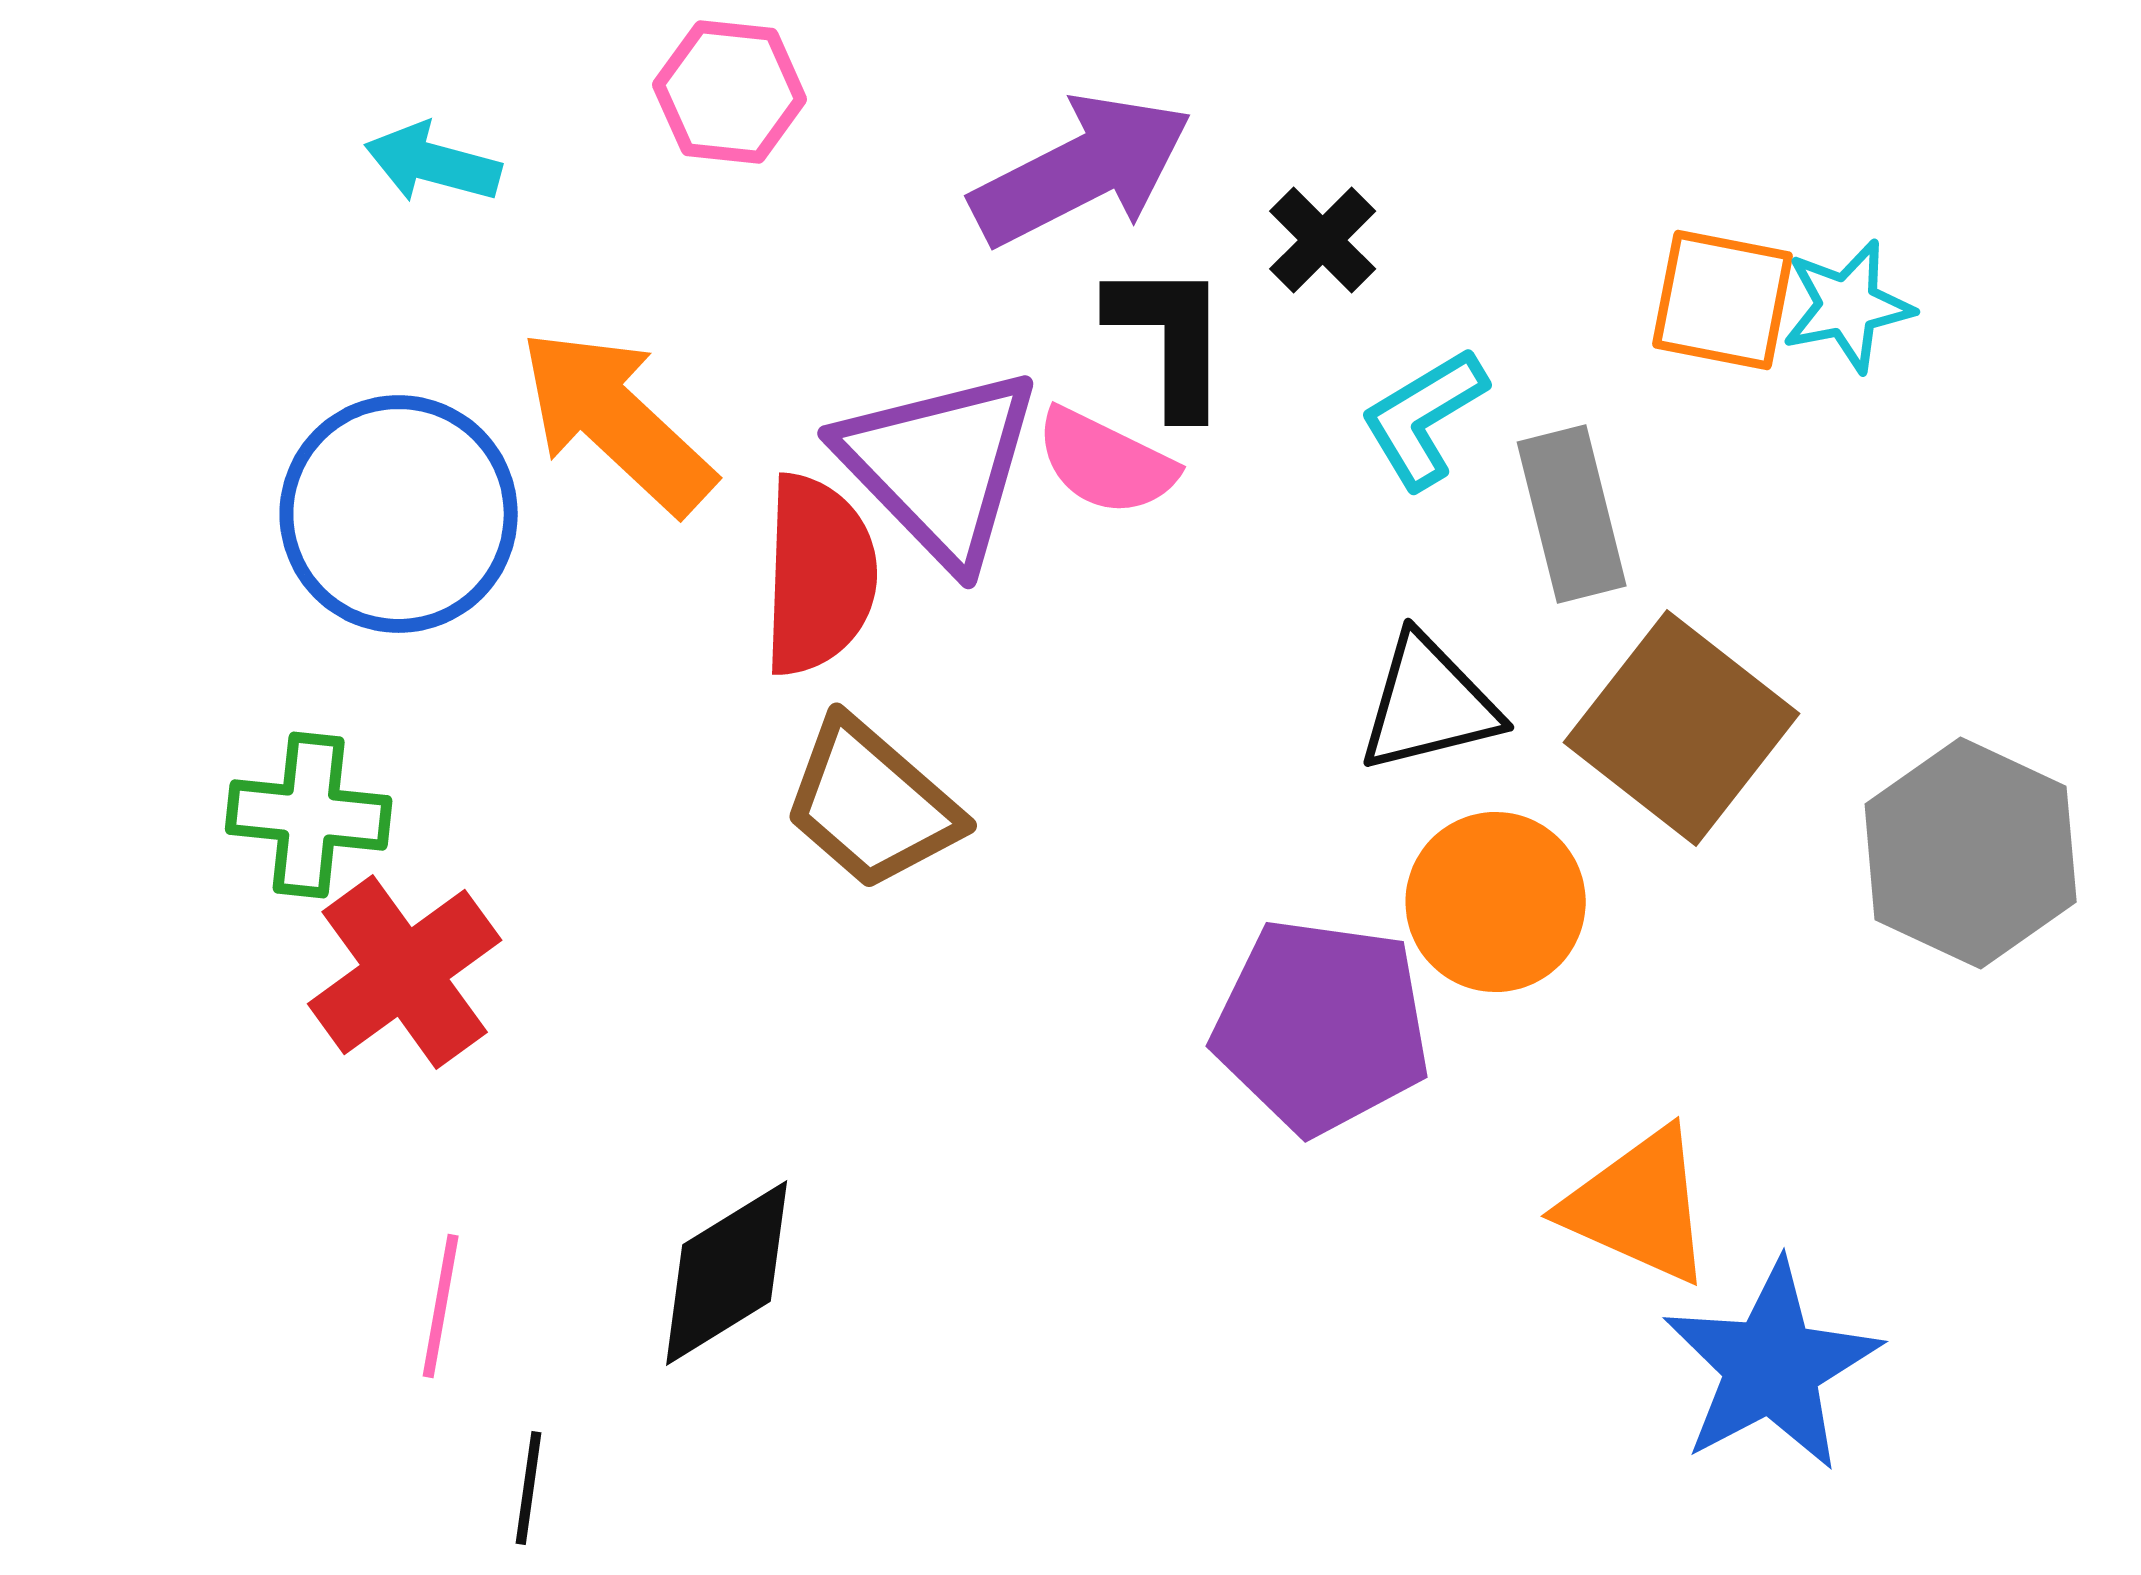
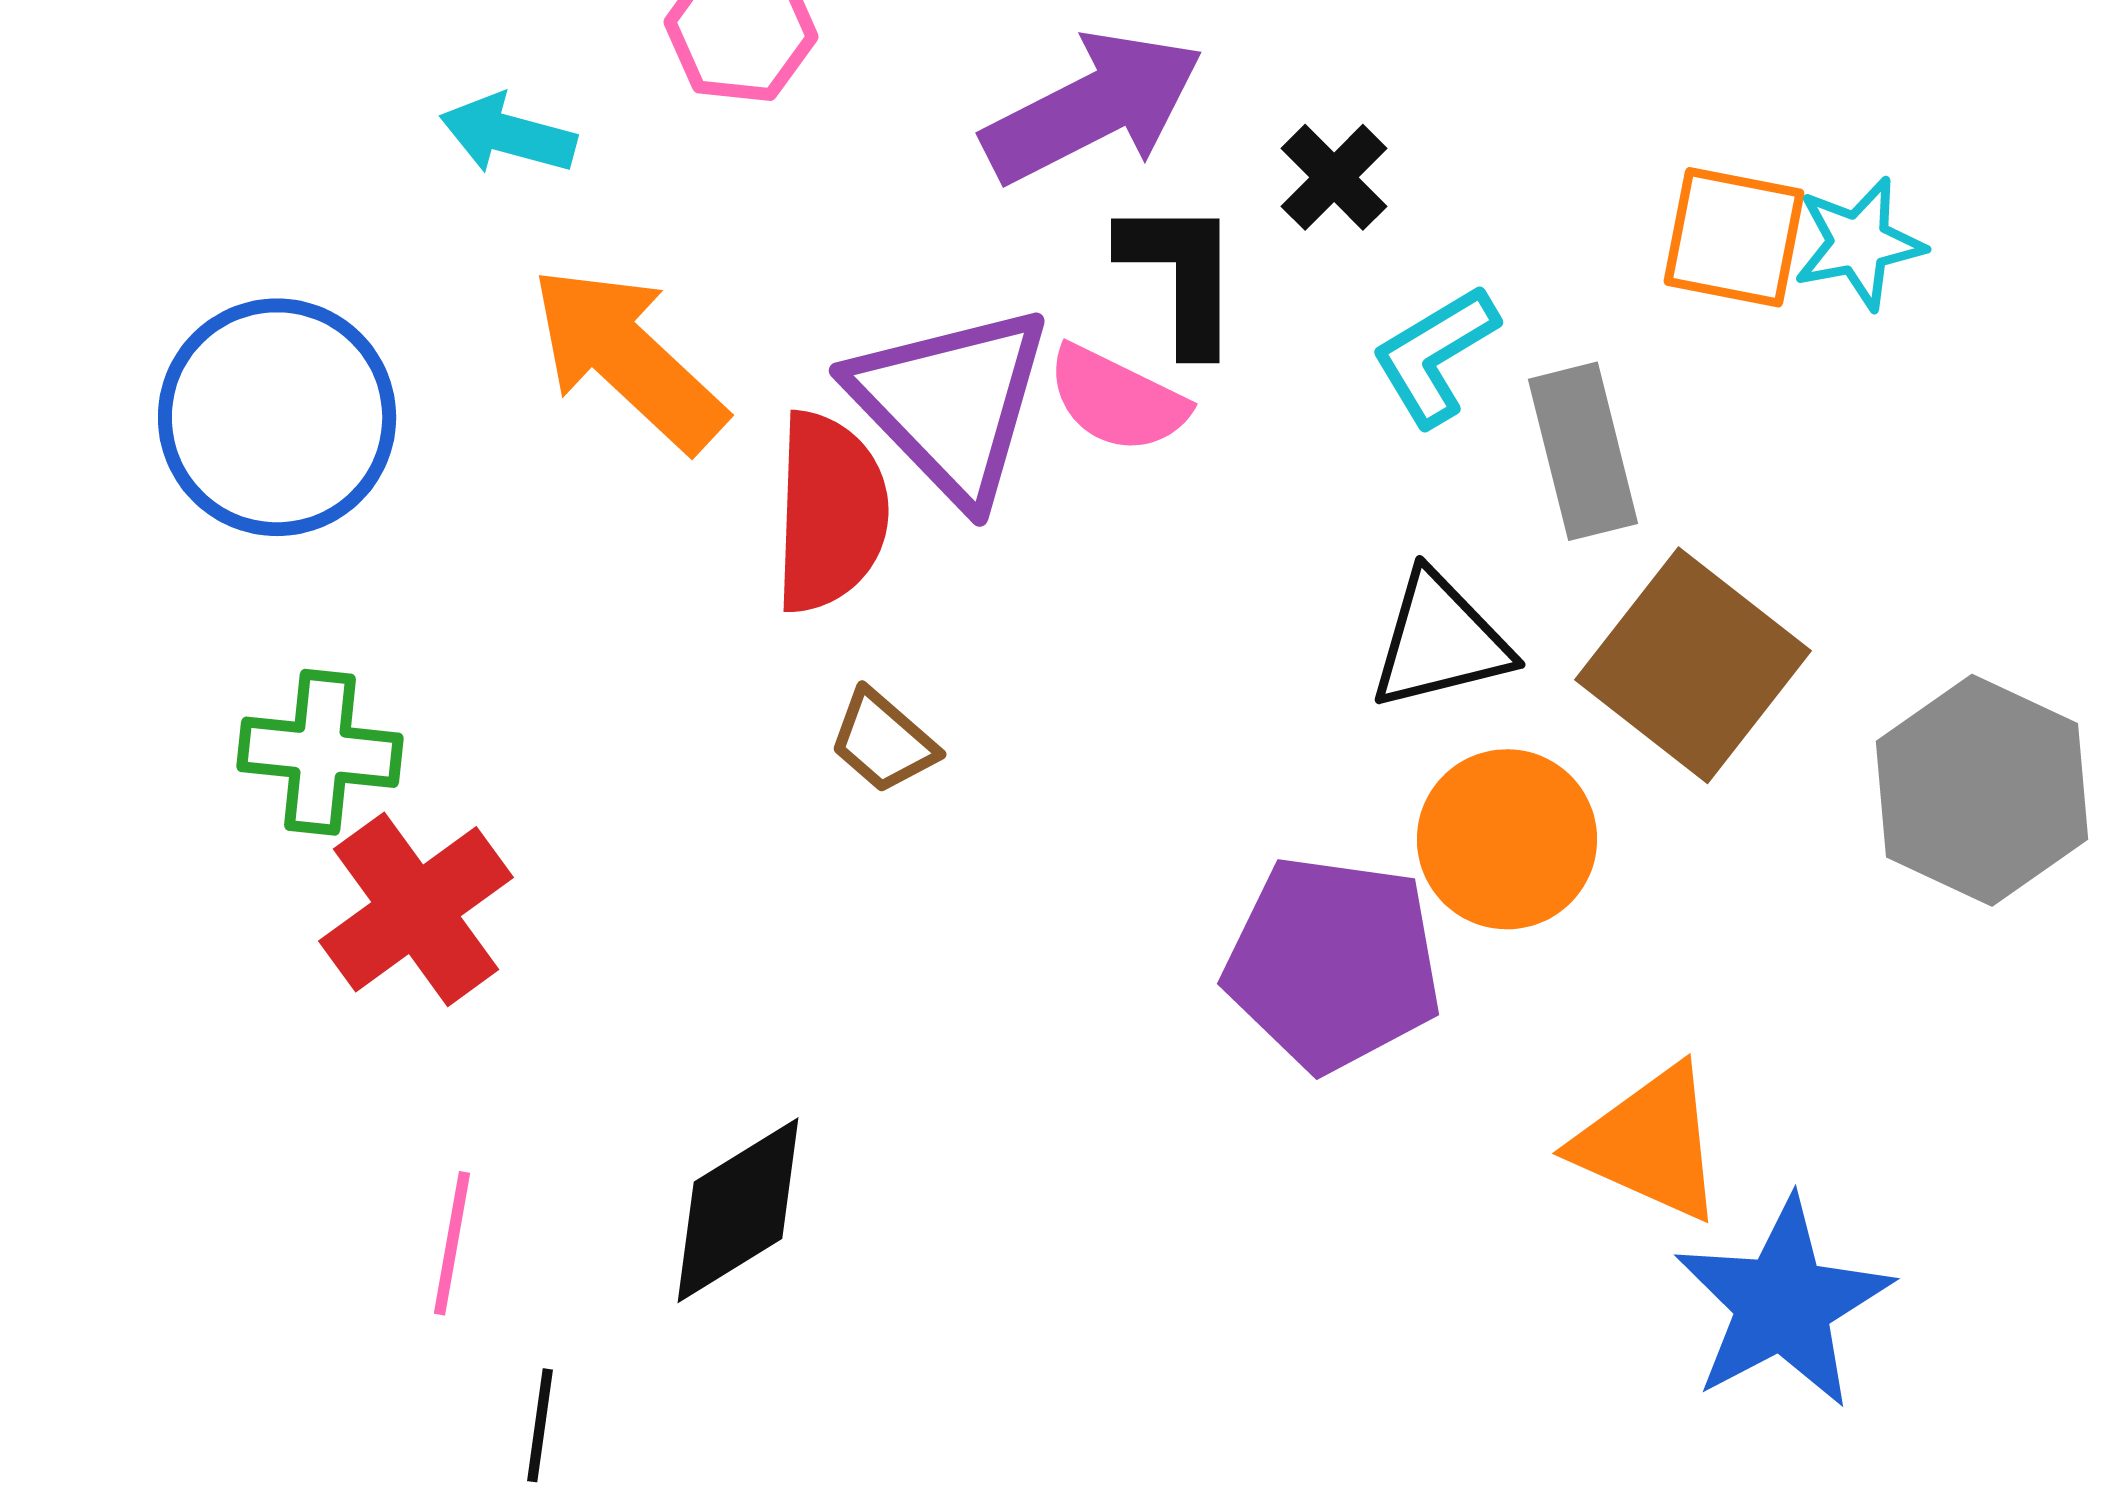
cyan arrow: (433, 163) -> (508, 134), moved
blue circle: (399, 514) -> (277, 417), moved
brown trapezoid: (872, 804) -> (883, 741), size x0.6

